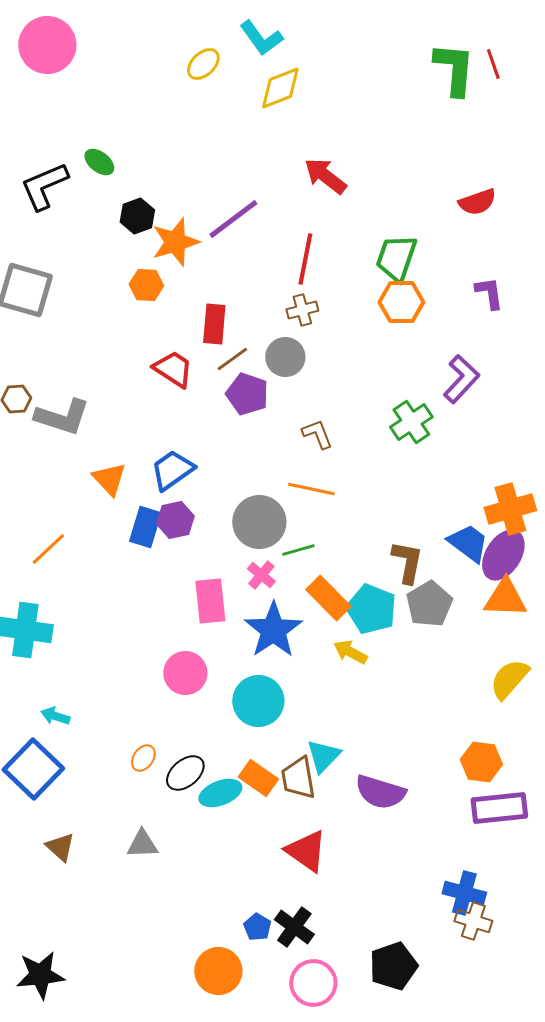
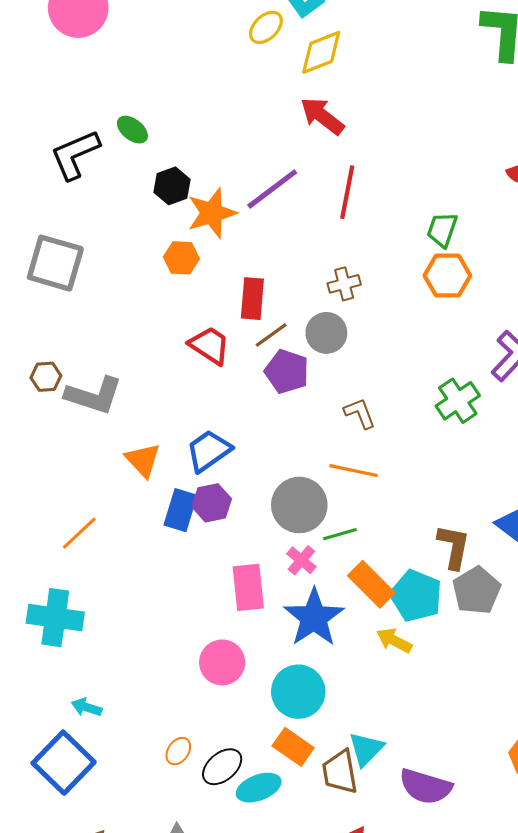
yellow ellipse: (203, 64) -> (266, 27), moved
red arrow: (325, 176) -> (322, 116), moved
green trapezoid: (396, 258) -> (442, 230), size x0.7
red line: (305, 259) -> (347, 192), moved
orange rectangle: (258, 778) -> (293, 747), moved

